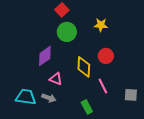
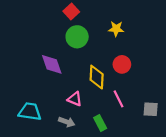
purple diamond: (45, 56) -> (52, 64), turned -75
pink triangle: (56, 79) -> (75, 99), moved
gray arrow: (49, 98) -> (67, 122), moved

